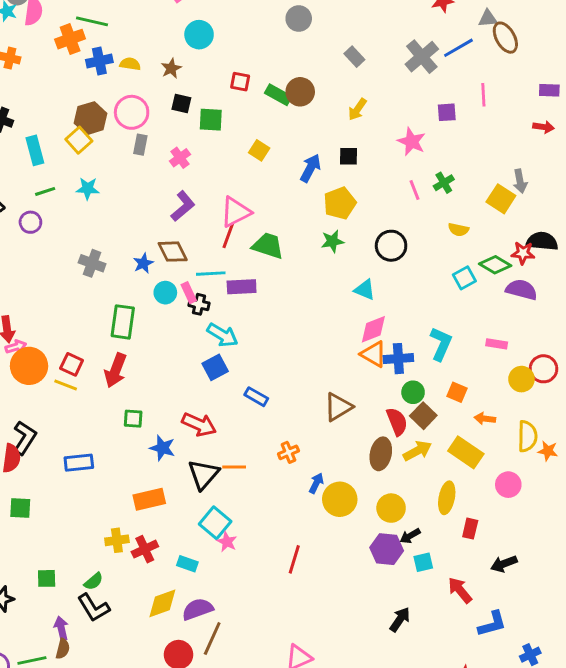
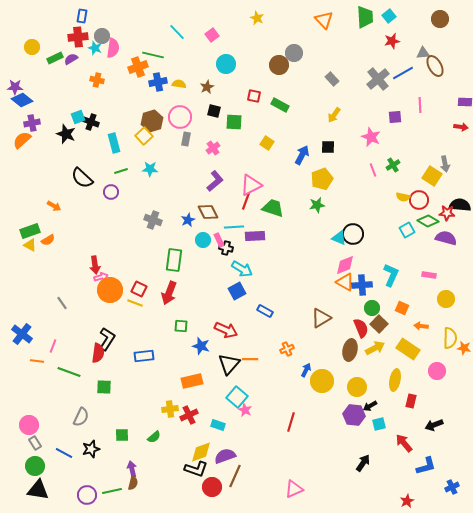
brown circle: (300, 92) -> (279, 65), moved
black circle: (391, 246) -> (353, 234), moved
red circle: (543, 369) -> (419, 200), moved
black L-shape: (93, 608) -> (196, 469), moved, turned -40

